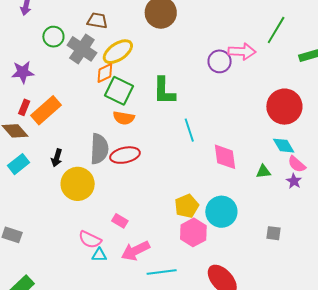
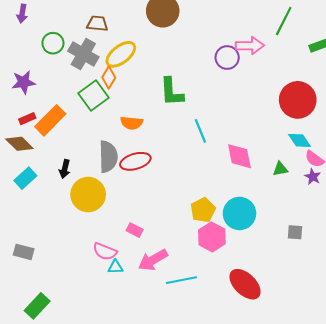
orange diamond: (105, 73) -> (109, 77), turned -30
green square: (119, 91) -> (94, 95), moved, turned 32
red rectangle: (24, 107) -> (27, 119), turned 49

